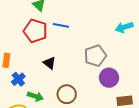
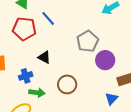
blue line: (61, 25) -> (48, 18), turned 49
blue cross: (18, 79) -> (26, 76), moved, turned 32

